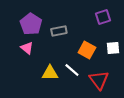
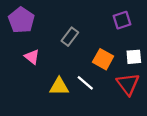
purple pentagon: (31, 24) -> (21, 20), moved
gray rectangle: (59, 31) -> (70, 37), turned -42
red triangle: (99, 80) -> (128, 84), moved

